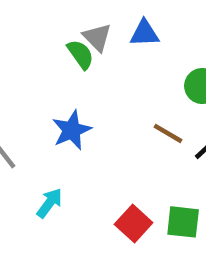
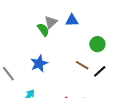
gray triangle: (97, 37) -> (51, 22), turned 32

